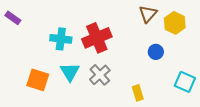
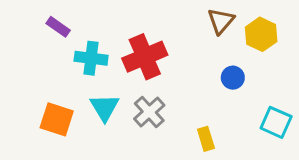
purple rectangle: (13, 18) -> (58, 27), moved

